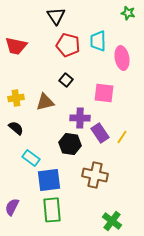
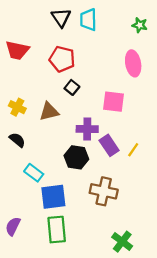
green star: (128, 13) -> (140, 25), moved
cyan trapezoid: (98, 41) -> (88, 20), moved
red pentagon: (68, 45) -> (62, 59), moved
yellow cross: (16, 98) -> (17, 107), turned 35

